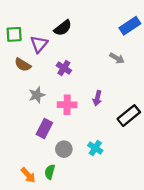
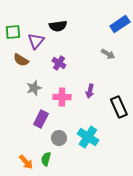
black semicircle: (63, 28) -> (58, 26), turned 30
black rectangle: (129, 116) -> (119, 107), turned -75
cyan cross: (95, 148) -> (88, 137), size x1.5

